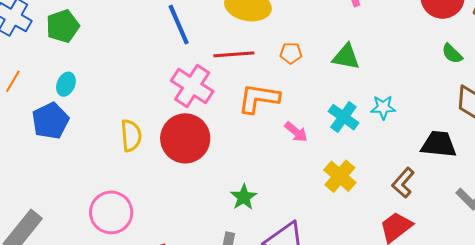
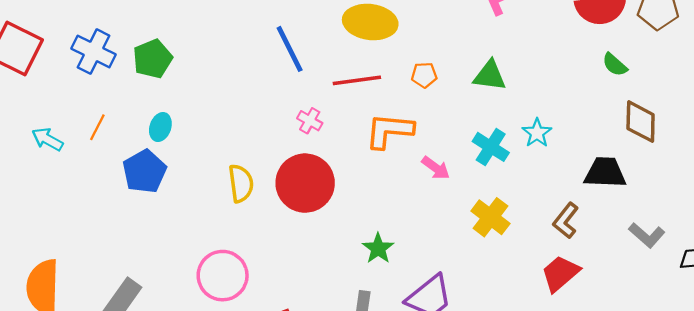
pink cross: (192, 86) -> (310, 121), size x0.5
cyan star: (383, 107) -> (537, 133), turned -30

